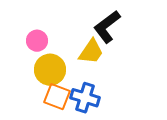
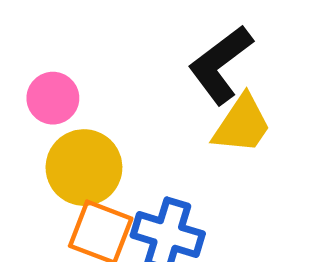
yellow trapezoid: (91, 52) -> (242, 124), moved

